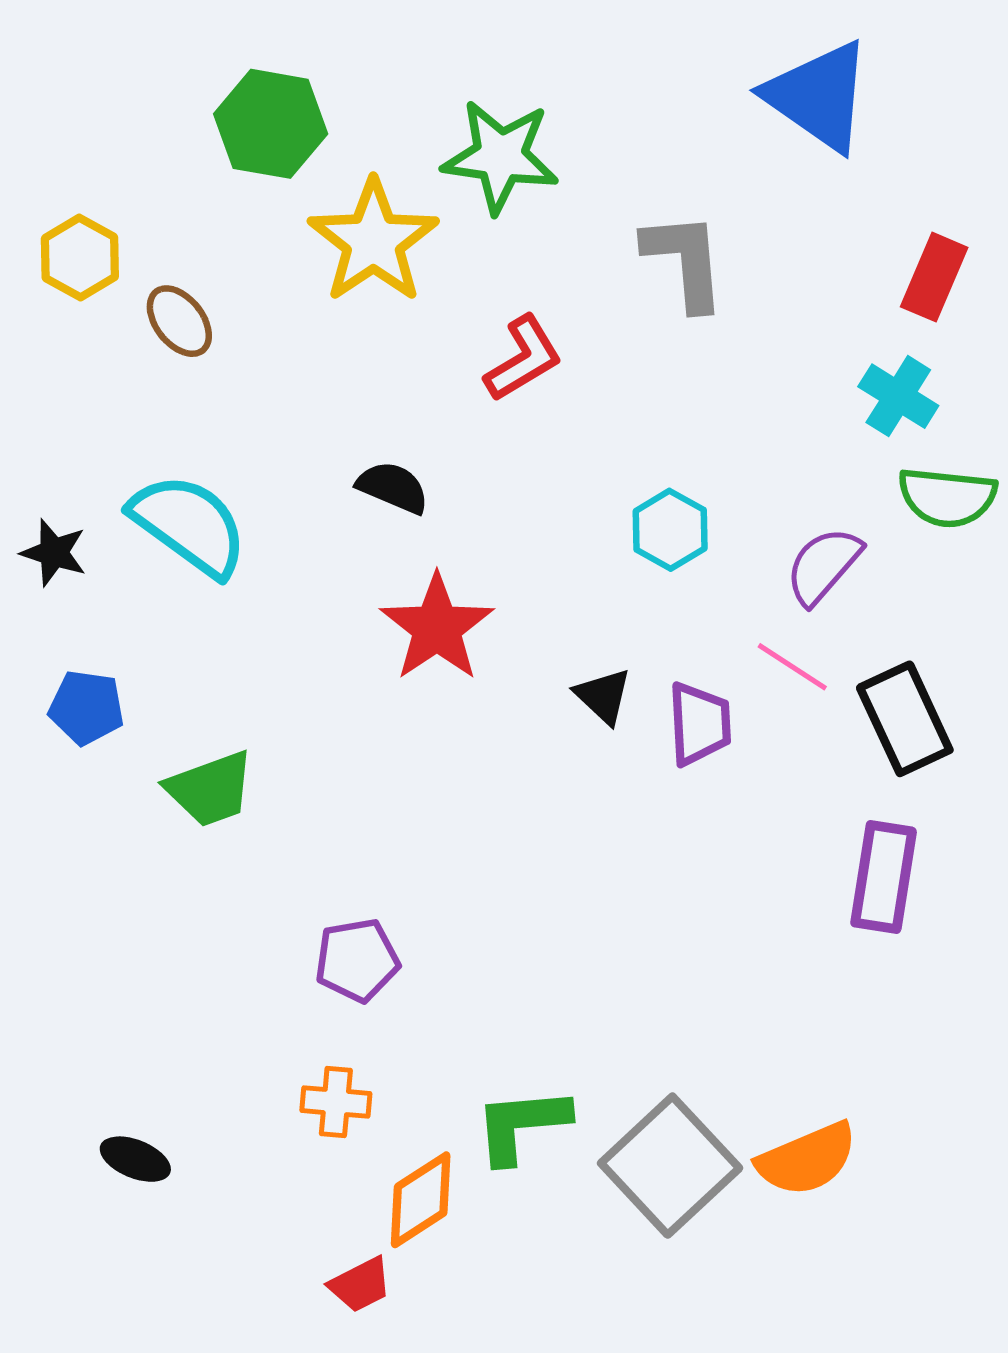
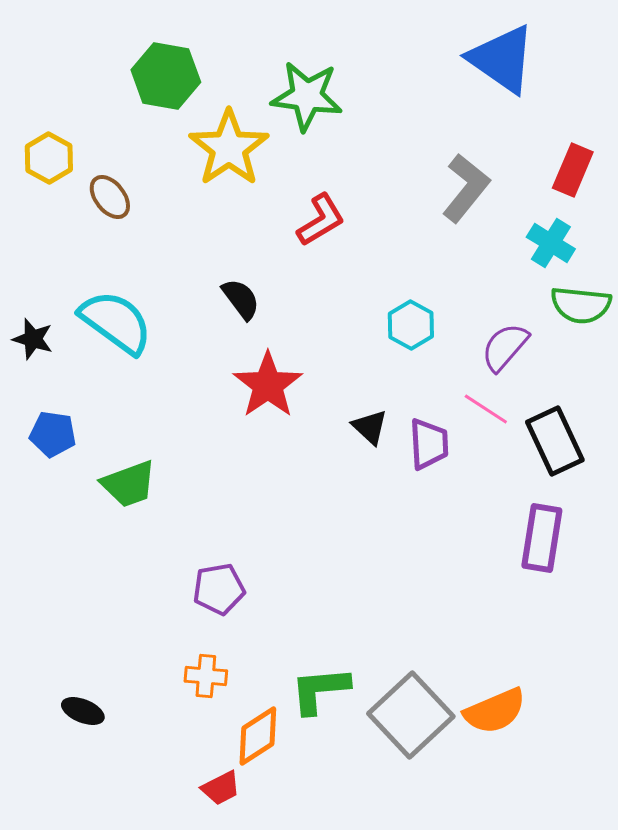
gray L-shape: (685, 261) -> (466, 188), moved, turned 44
black semicircle: (393, 487) -> (241, 299), turned 30

